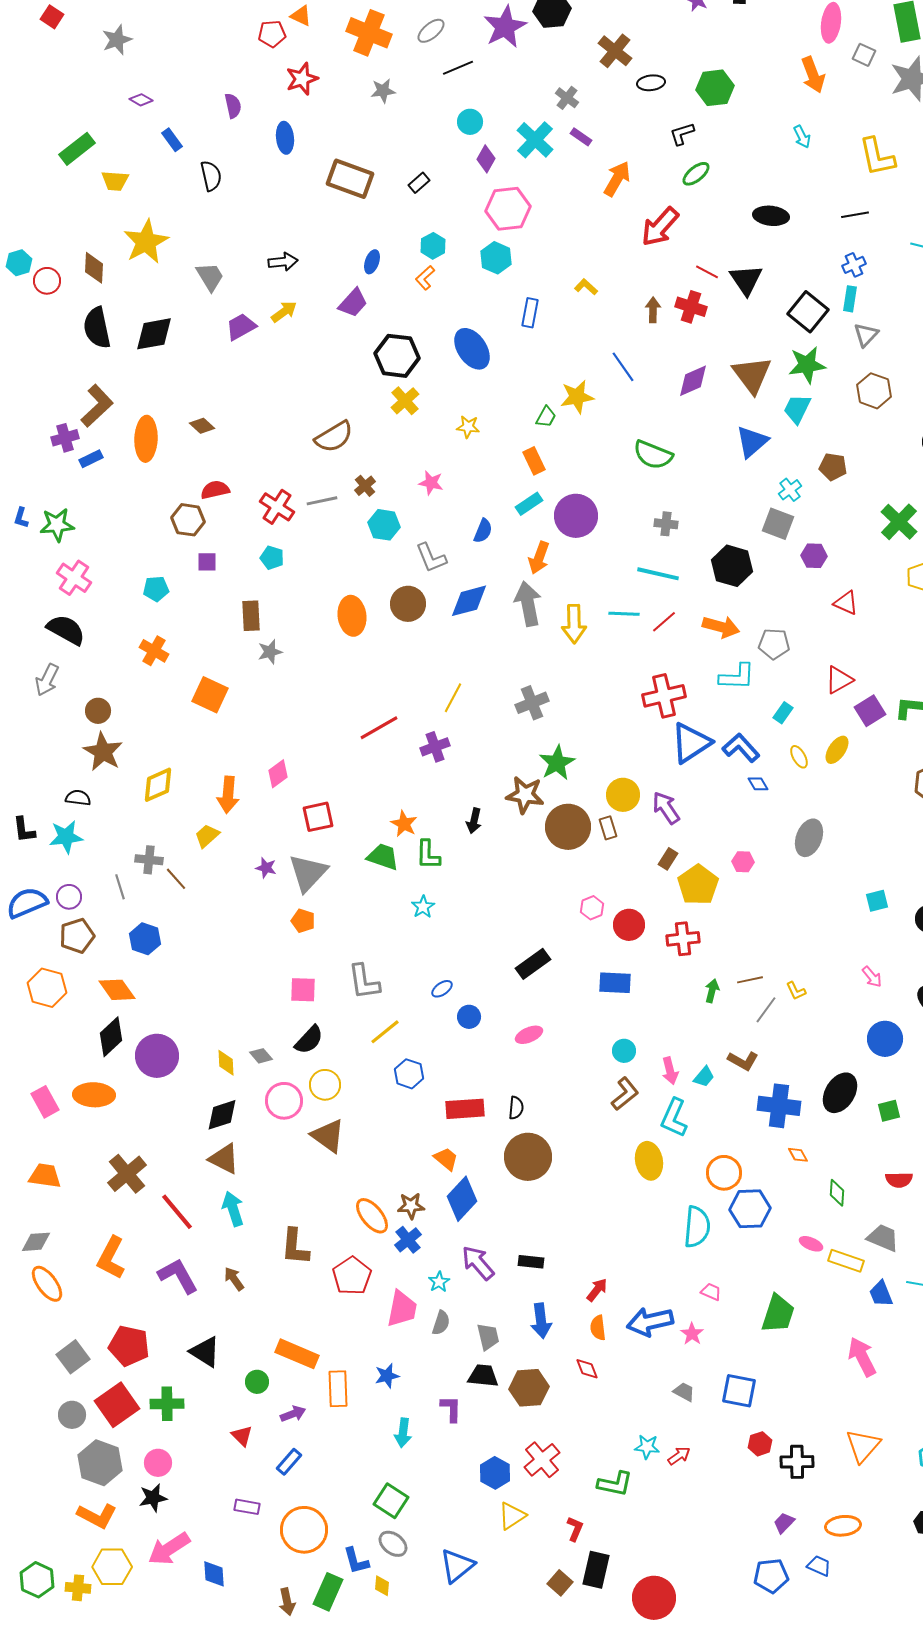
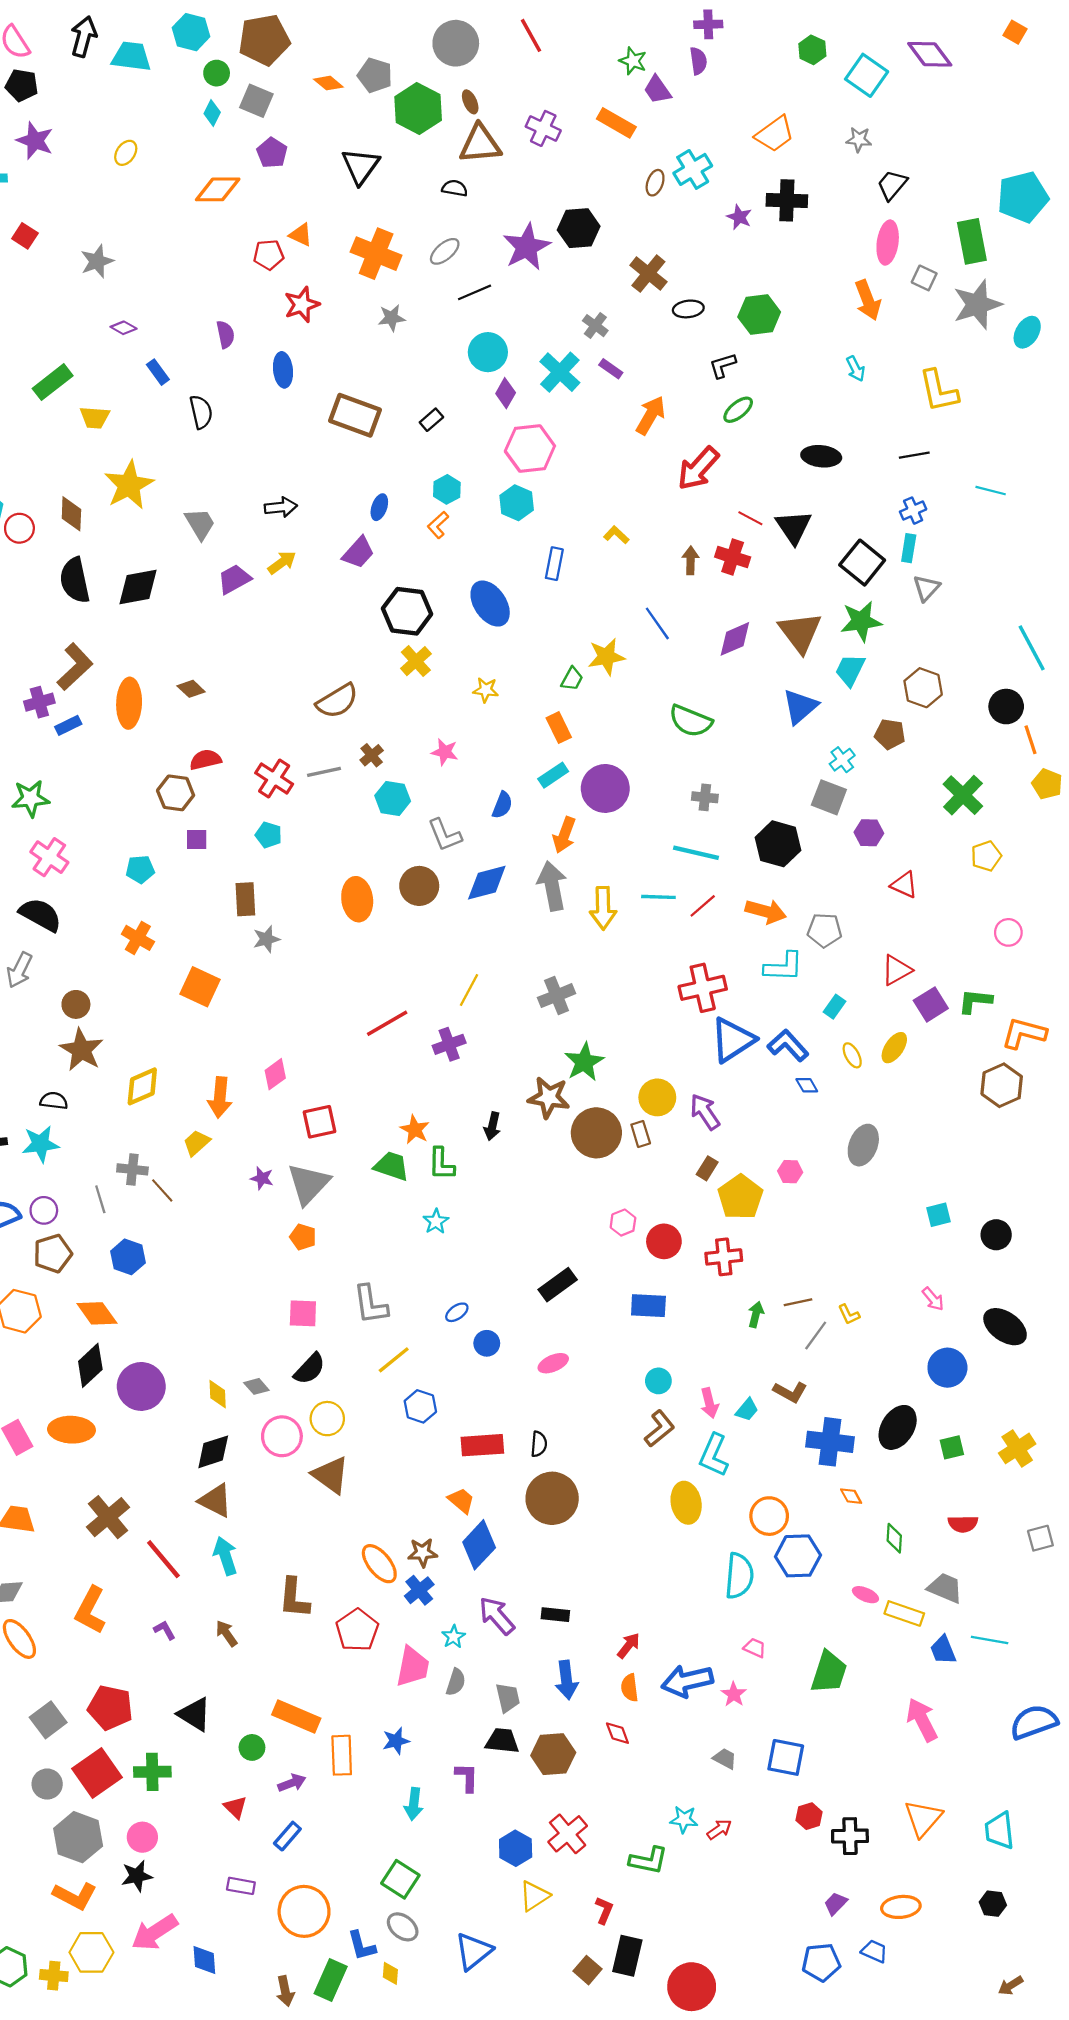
cyan circle: (470, 122) -> (488, 352), size x1.4
brown hexagon: (874, 391) -> (923, 688), moved
purple L-shape: (178, 1276) -> (165, 1630), size x0.5

